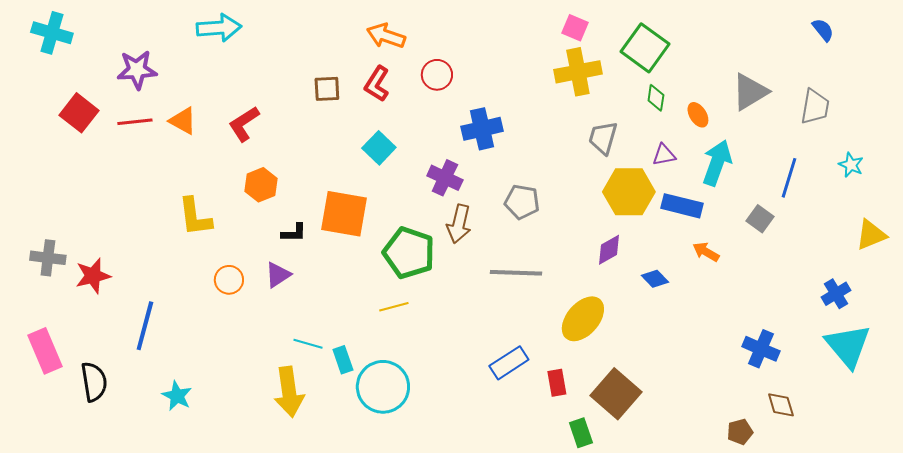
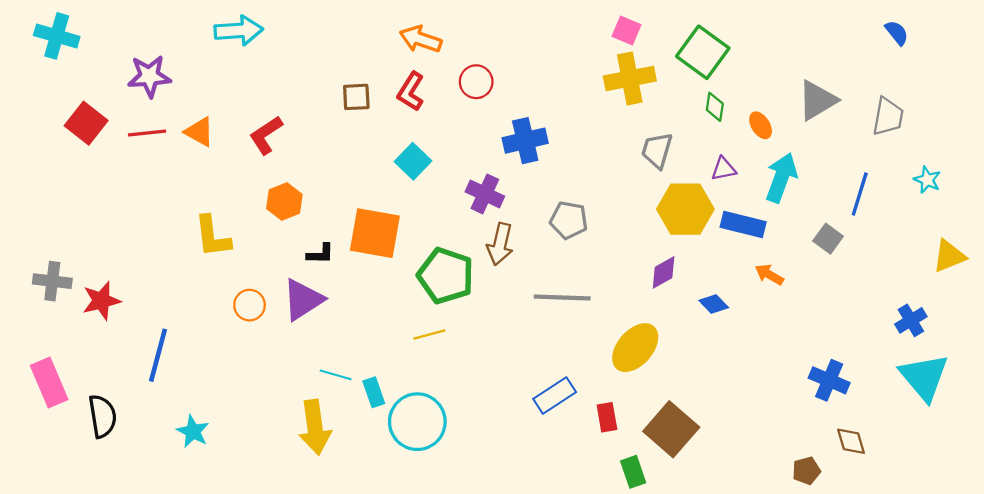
purple triangle: (278, 275) -> (303, 300), size x1.5

